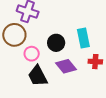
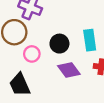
black trapezoid: (38, 76) -> (20, 85), moved

